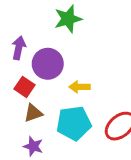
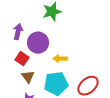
brown triangle: (33, 113) -> (28, 77), turned -48

